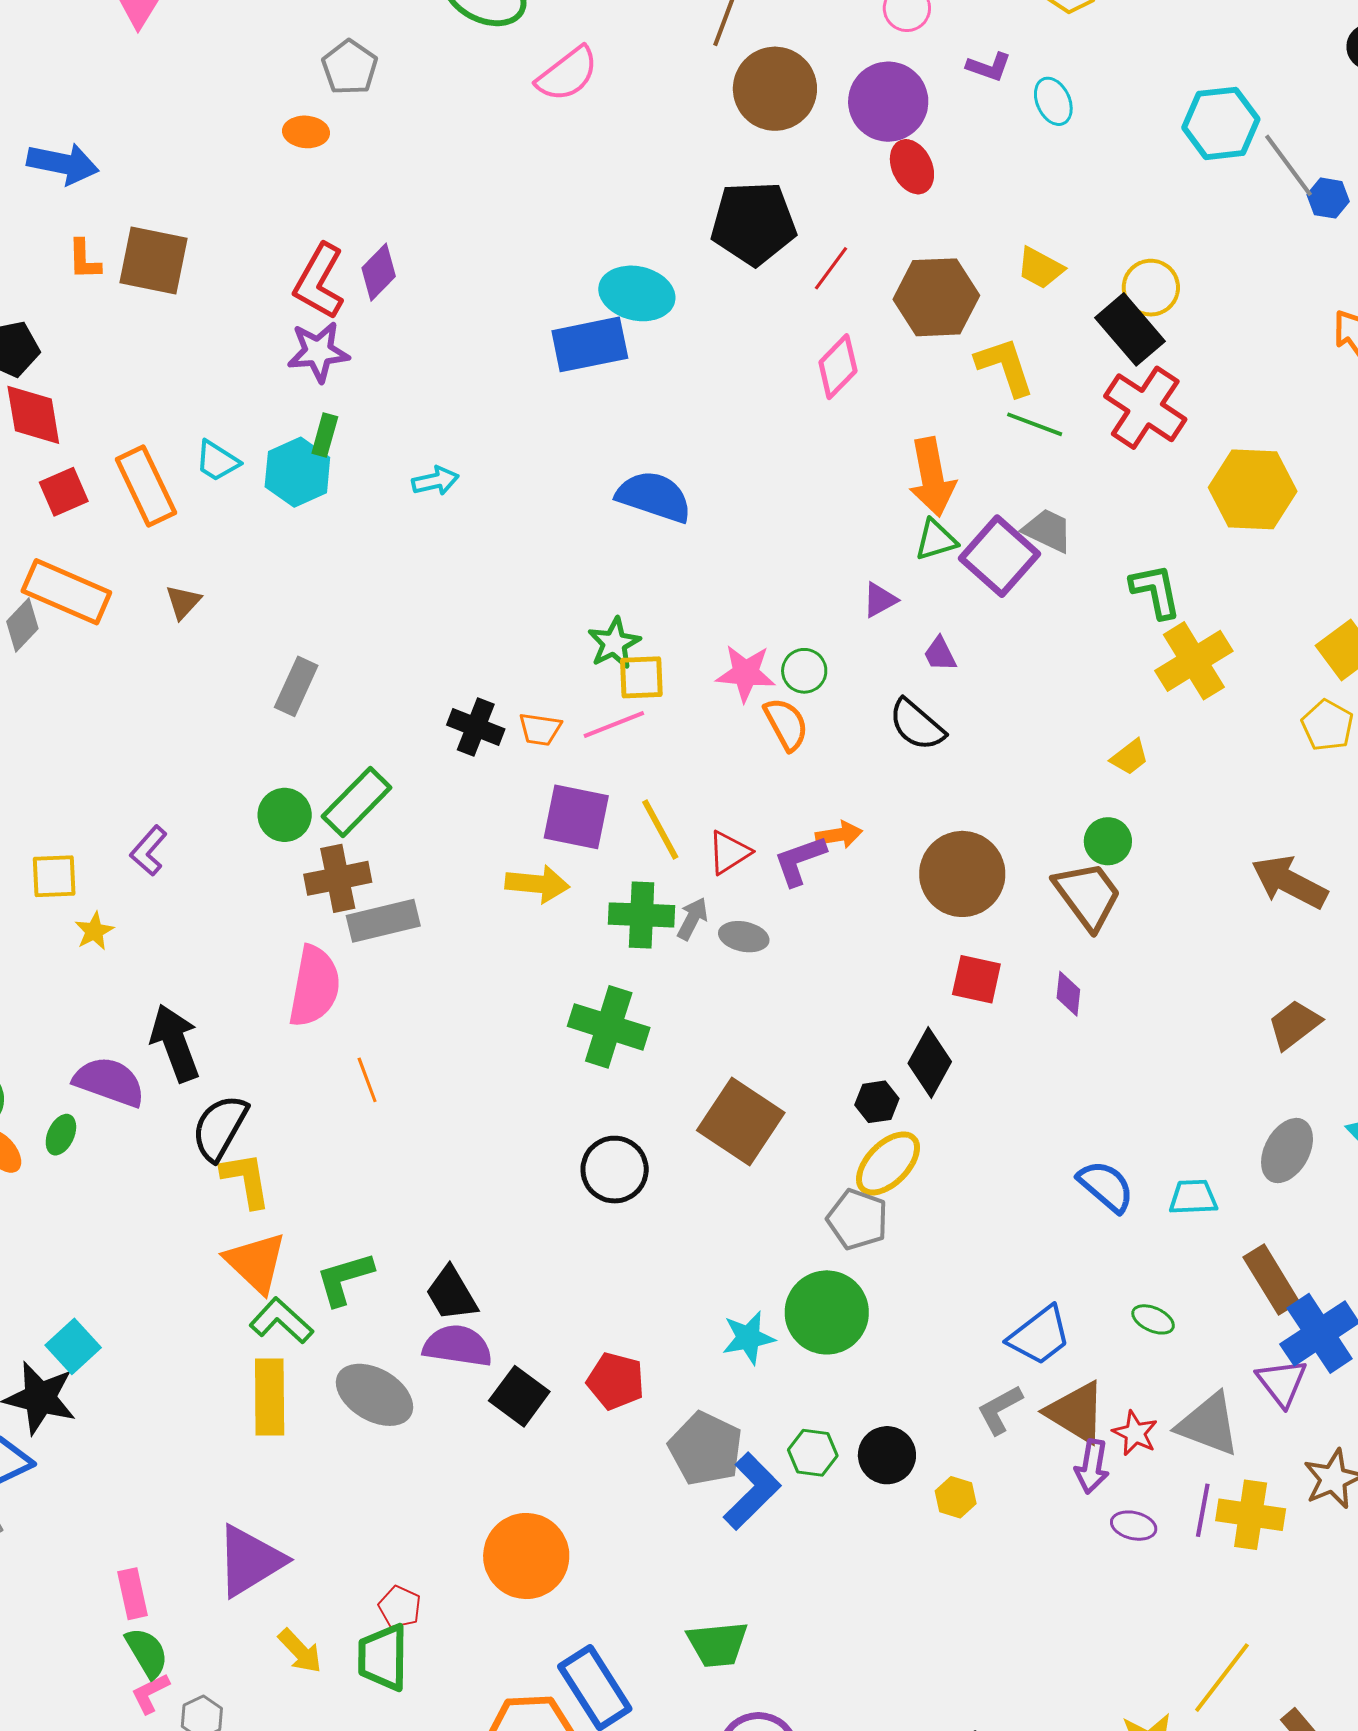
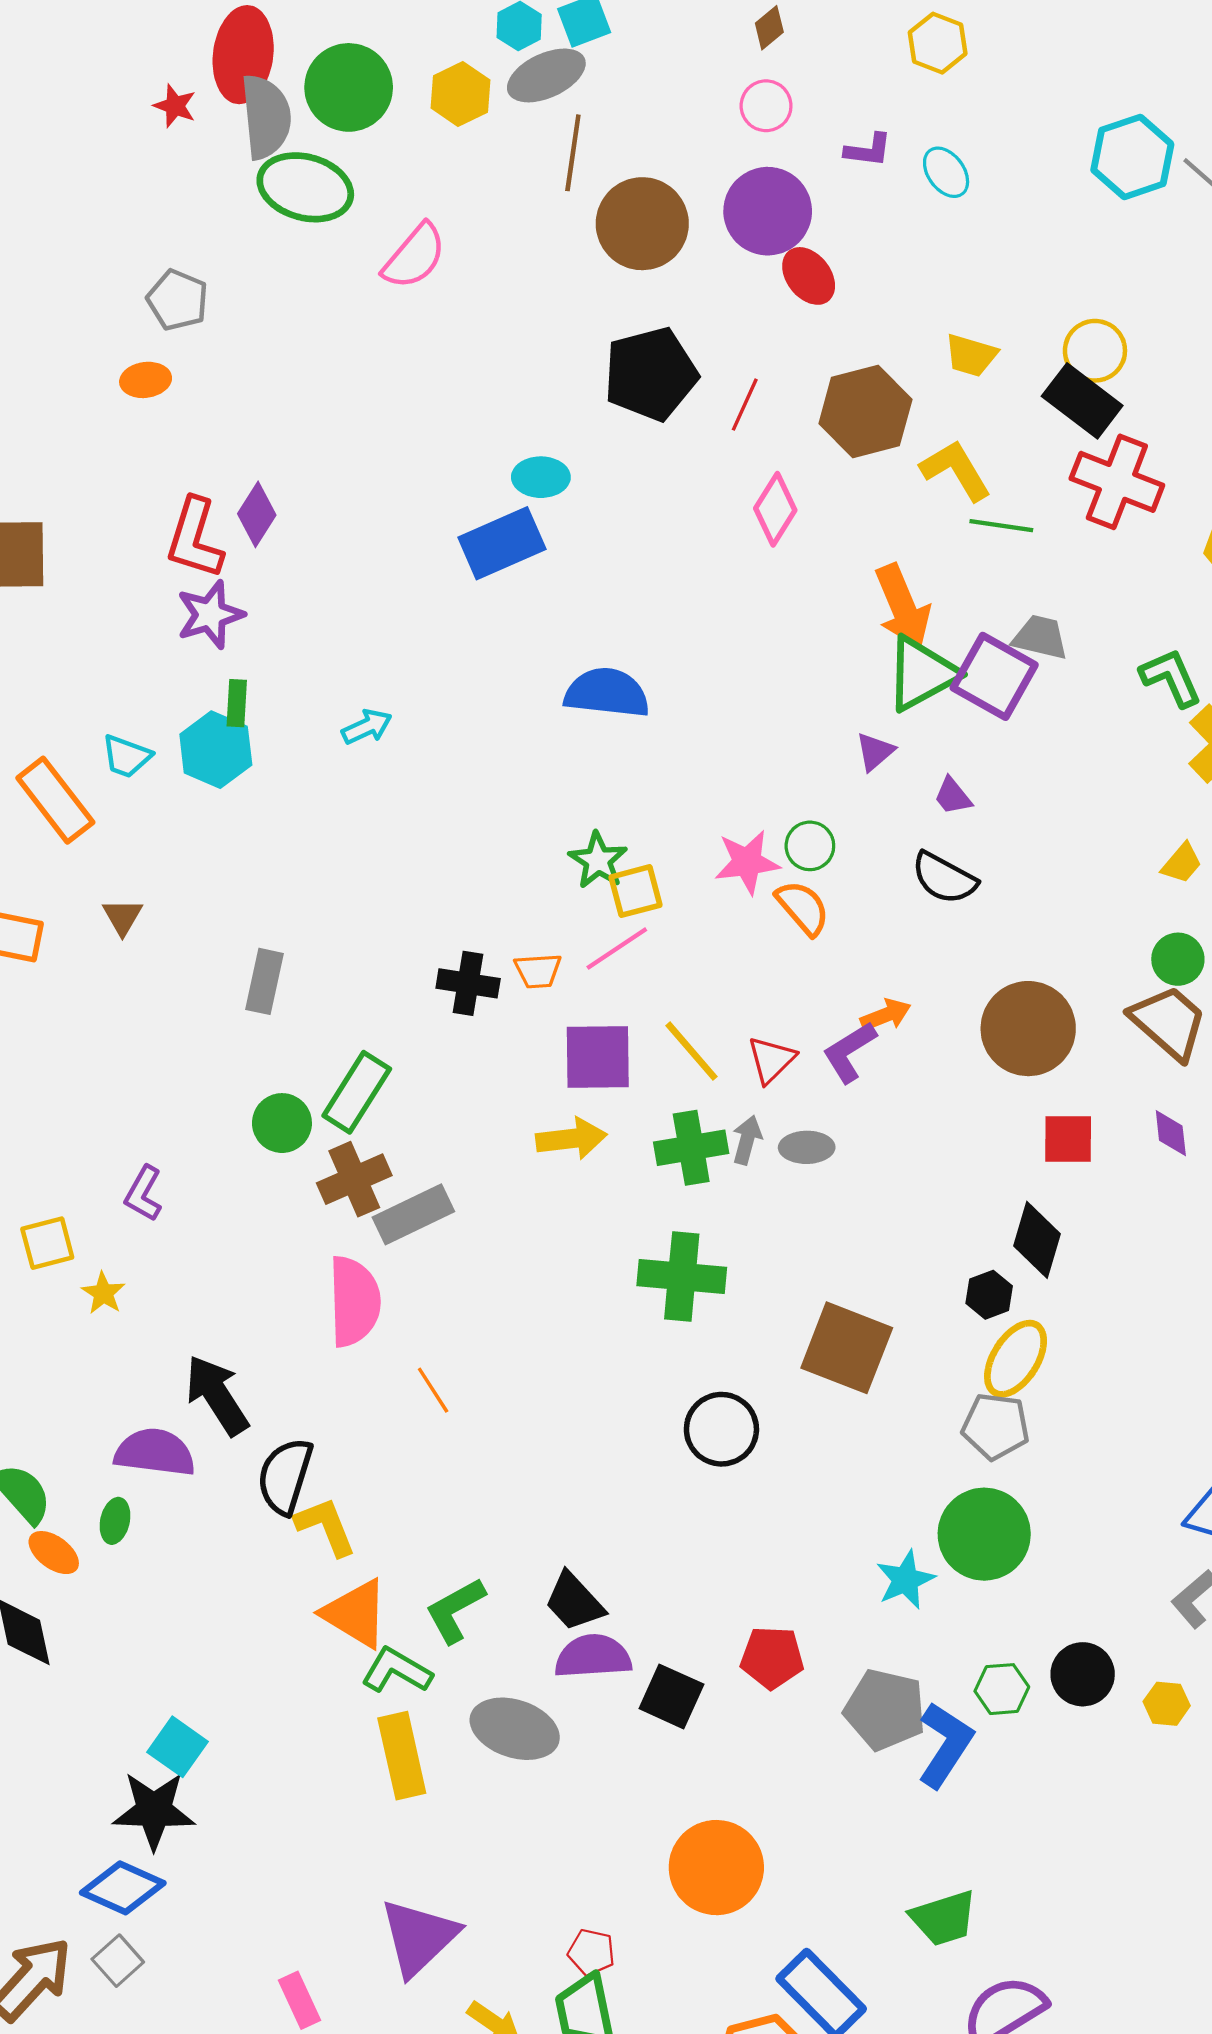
cyan ellipse: (637, 293) -> (541, 477), size x0.7
green triangle: (936, 540) -> (922, 674), size x1.6

